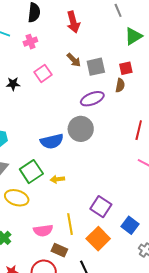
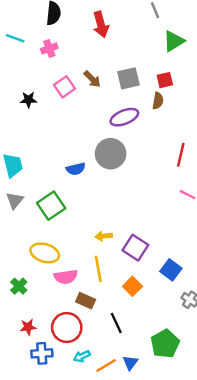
brown arrow: (74, 60) -> (92, 79), moved
blue semicircle: (52, 141) -> (76, 169), size x0.7
yellow arrow: (57, 179) -> (104, 236), moved
yellow ellipse: (17, 198) -> (45, 253), moved
orange square: (98, 239) -> (132, 286), size x0.7

